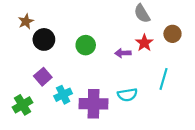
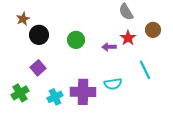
cyan line: (163, 79) -> (145, 70), turned -42
cyan cross: (63, 95) -> (55, 97), moved

